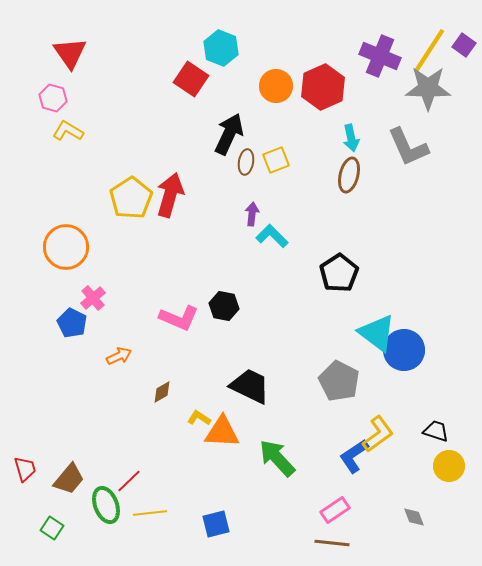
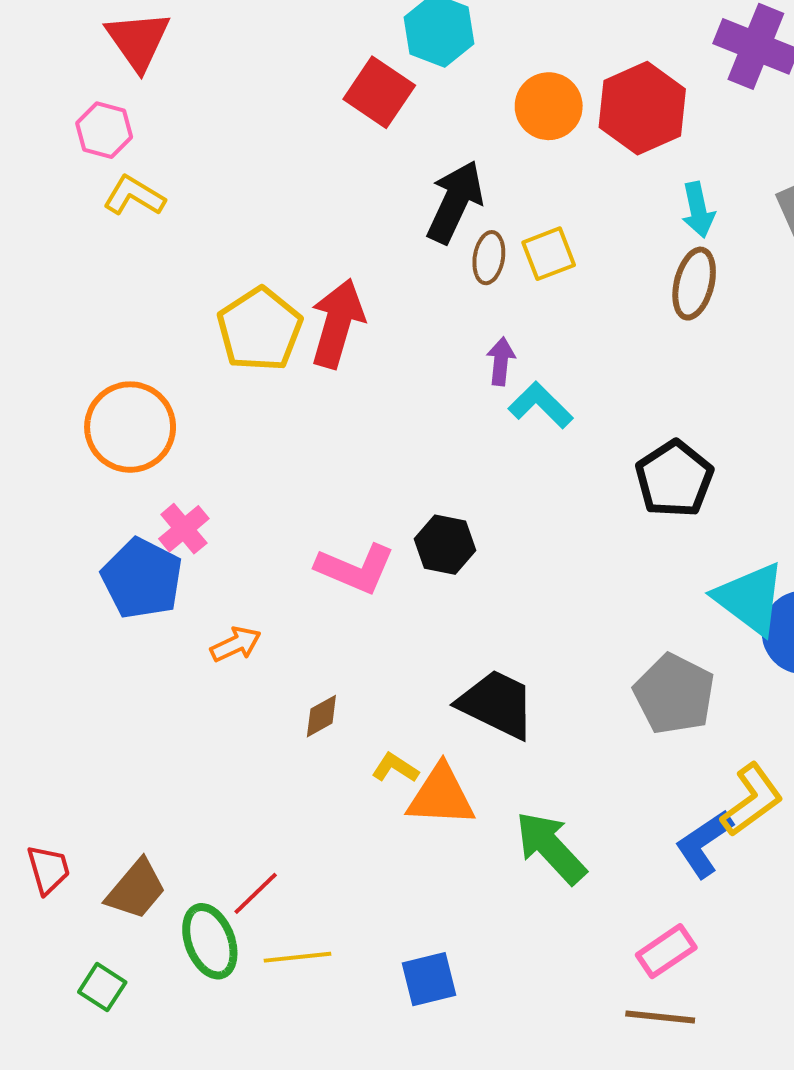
blue pentagon: (72, 323) -> (142, 579), size x1.4

